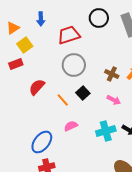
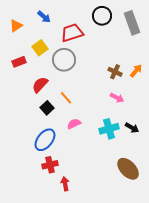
blue arrow: (41, 19) -> (44, 17), turned -48
yellow square: (25, 45) -> (40, 48), moved
gray circle: (74, 65) -> (64, 60), moved
black square: (83, 93) -> (47, 108), moved

